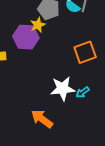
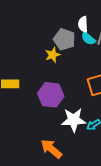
purple hexagon: (26, 37) -> (51, 95), moved

